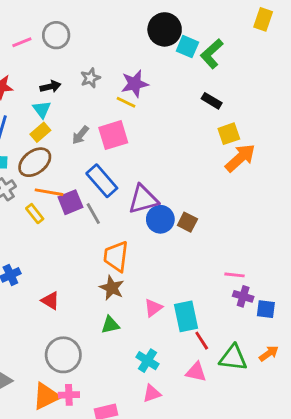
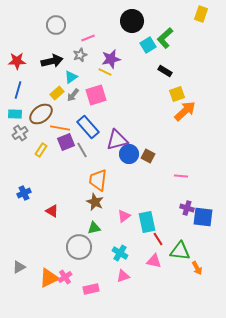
pink line: (22, 42) -> (88, 38), moved
cyan square: (187, 47) -> (148, 45), moved, turned 35
black arrow: (50, 87) -> (52, 61), size x1.5
cyan triangle: (42, 109) -> (71, 77), moved, turned 32
yellow rectangle: (40, 132) -> (57, 93), moved
orange line: (49, 192) -> (60, 128), moved
yellow rectangle: (35, 214) -> (41, 150), turned 72
pink line: (235, 275) -> (181, 176), moved
blue square: (266, 309) -> (203, 217), size x1.5
orange arrow: (269, 353) -> (197, 268), moved, turned 96
gray circle: (63, 355) -> (79, 247), moved
pink cross: (69, 395) -> (65, 277), turned -32

